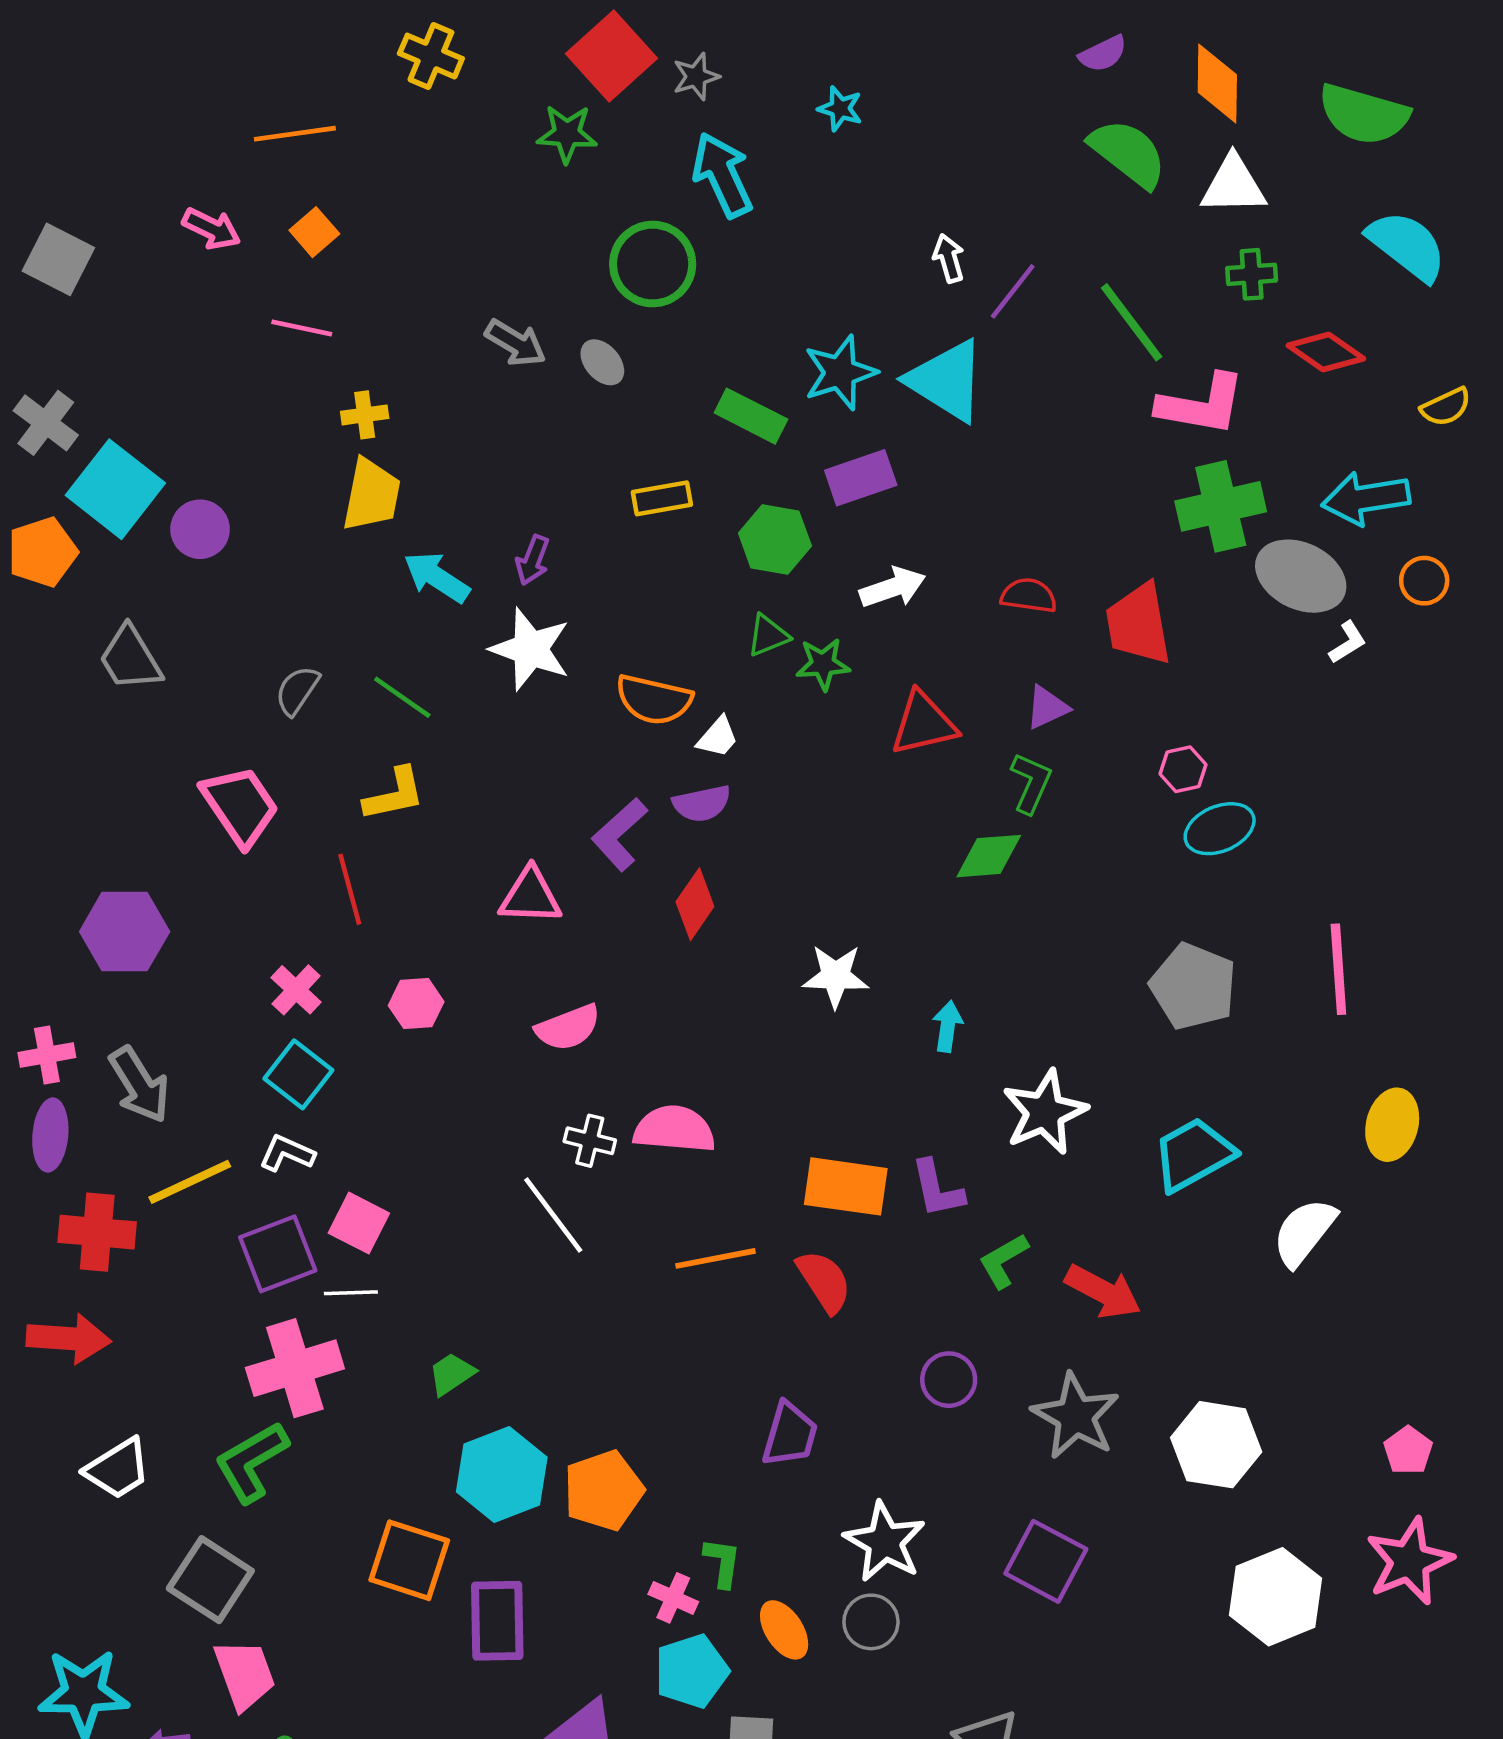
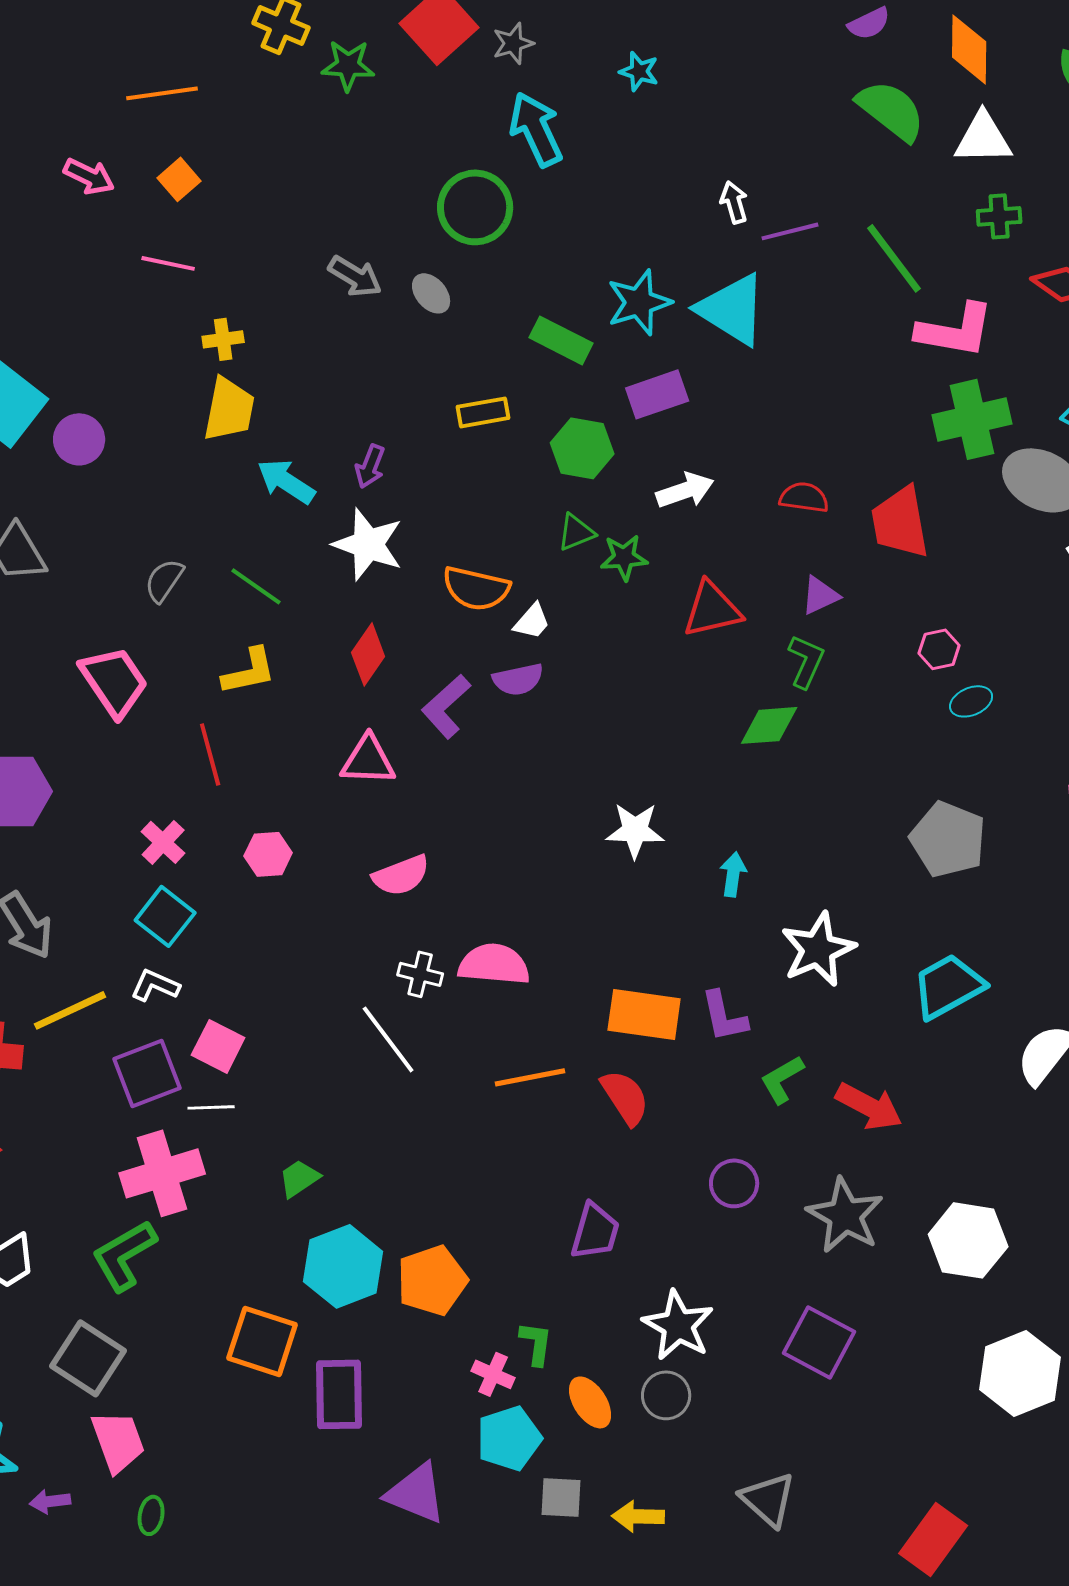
green star: (567, 134) -> (348, 65), moved
purple line: (1013, 291) -> (790, 231), turned 38
cyan ellipse: (1220, 829) -> (971, 701), size x0.7
red diamond: (695, 904) -> (368, 654), moved

